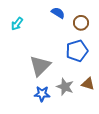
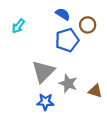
blue pentagon: (77, 51) -> (67, 40), moved
gray star: (65, 87) -> (68, 83), moved

